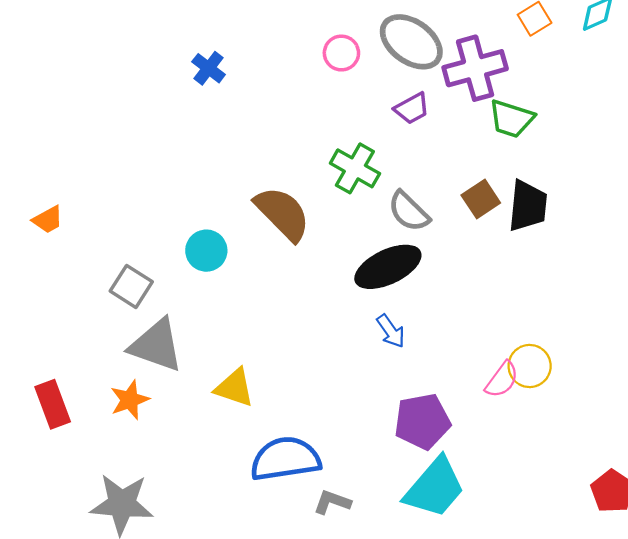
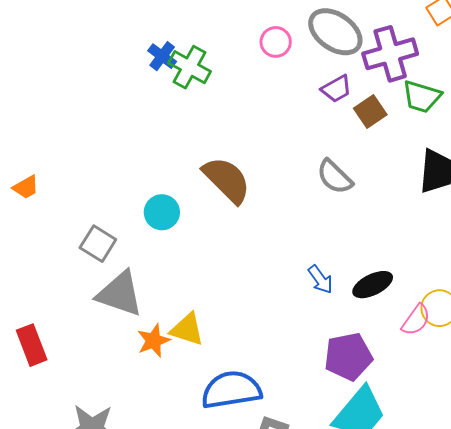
green cross: (355, 168) -> (190, 67), moved
brown square: (481, 199) -> (370, 112), moved
black ellipse: (388, 267) -> (373, 285), moved, size x0.7
orange star: (130, 400) -> (154, 341), moved

